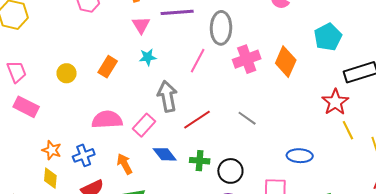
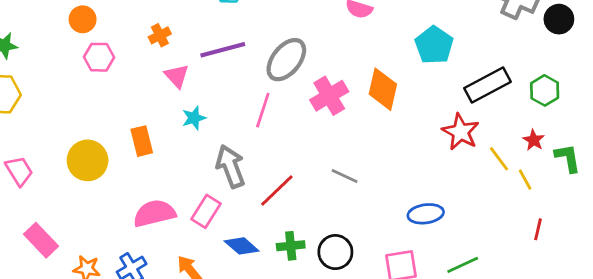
gray ellipse: (221, 28) -> (286, 60), turned 48
orange rectangle: (108, 67) -> (142, 141), turned -35
yellow circle: (67, 73) -> (88, 160), size x1.5
pink rectangle: (26, 107) -> (41, 240), moved, turned 30
yellow line: (348, 130) -> (499, 159), moved

